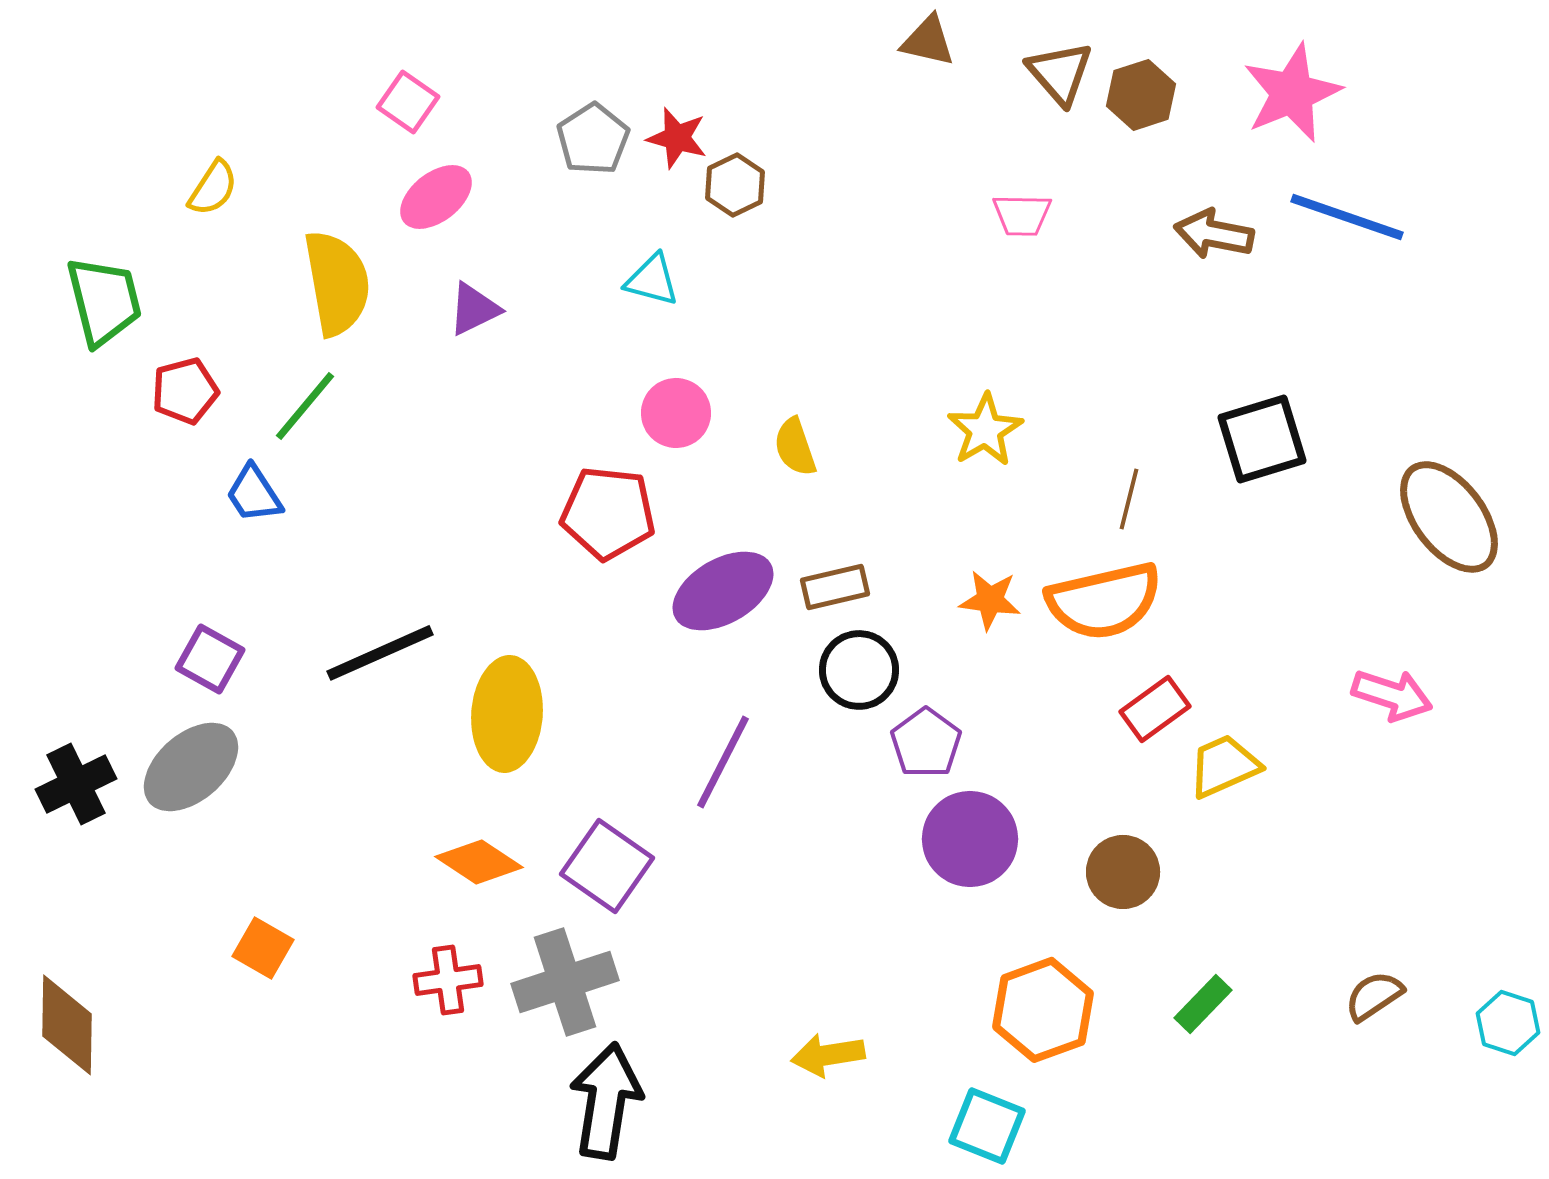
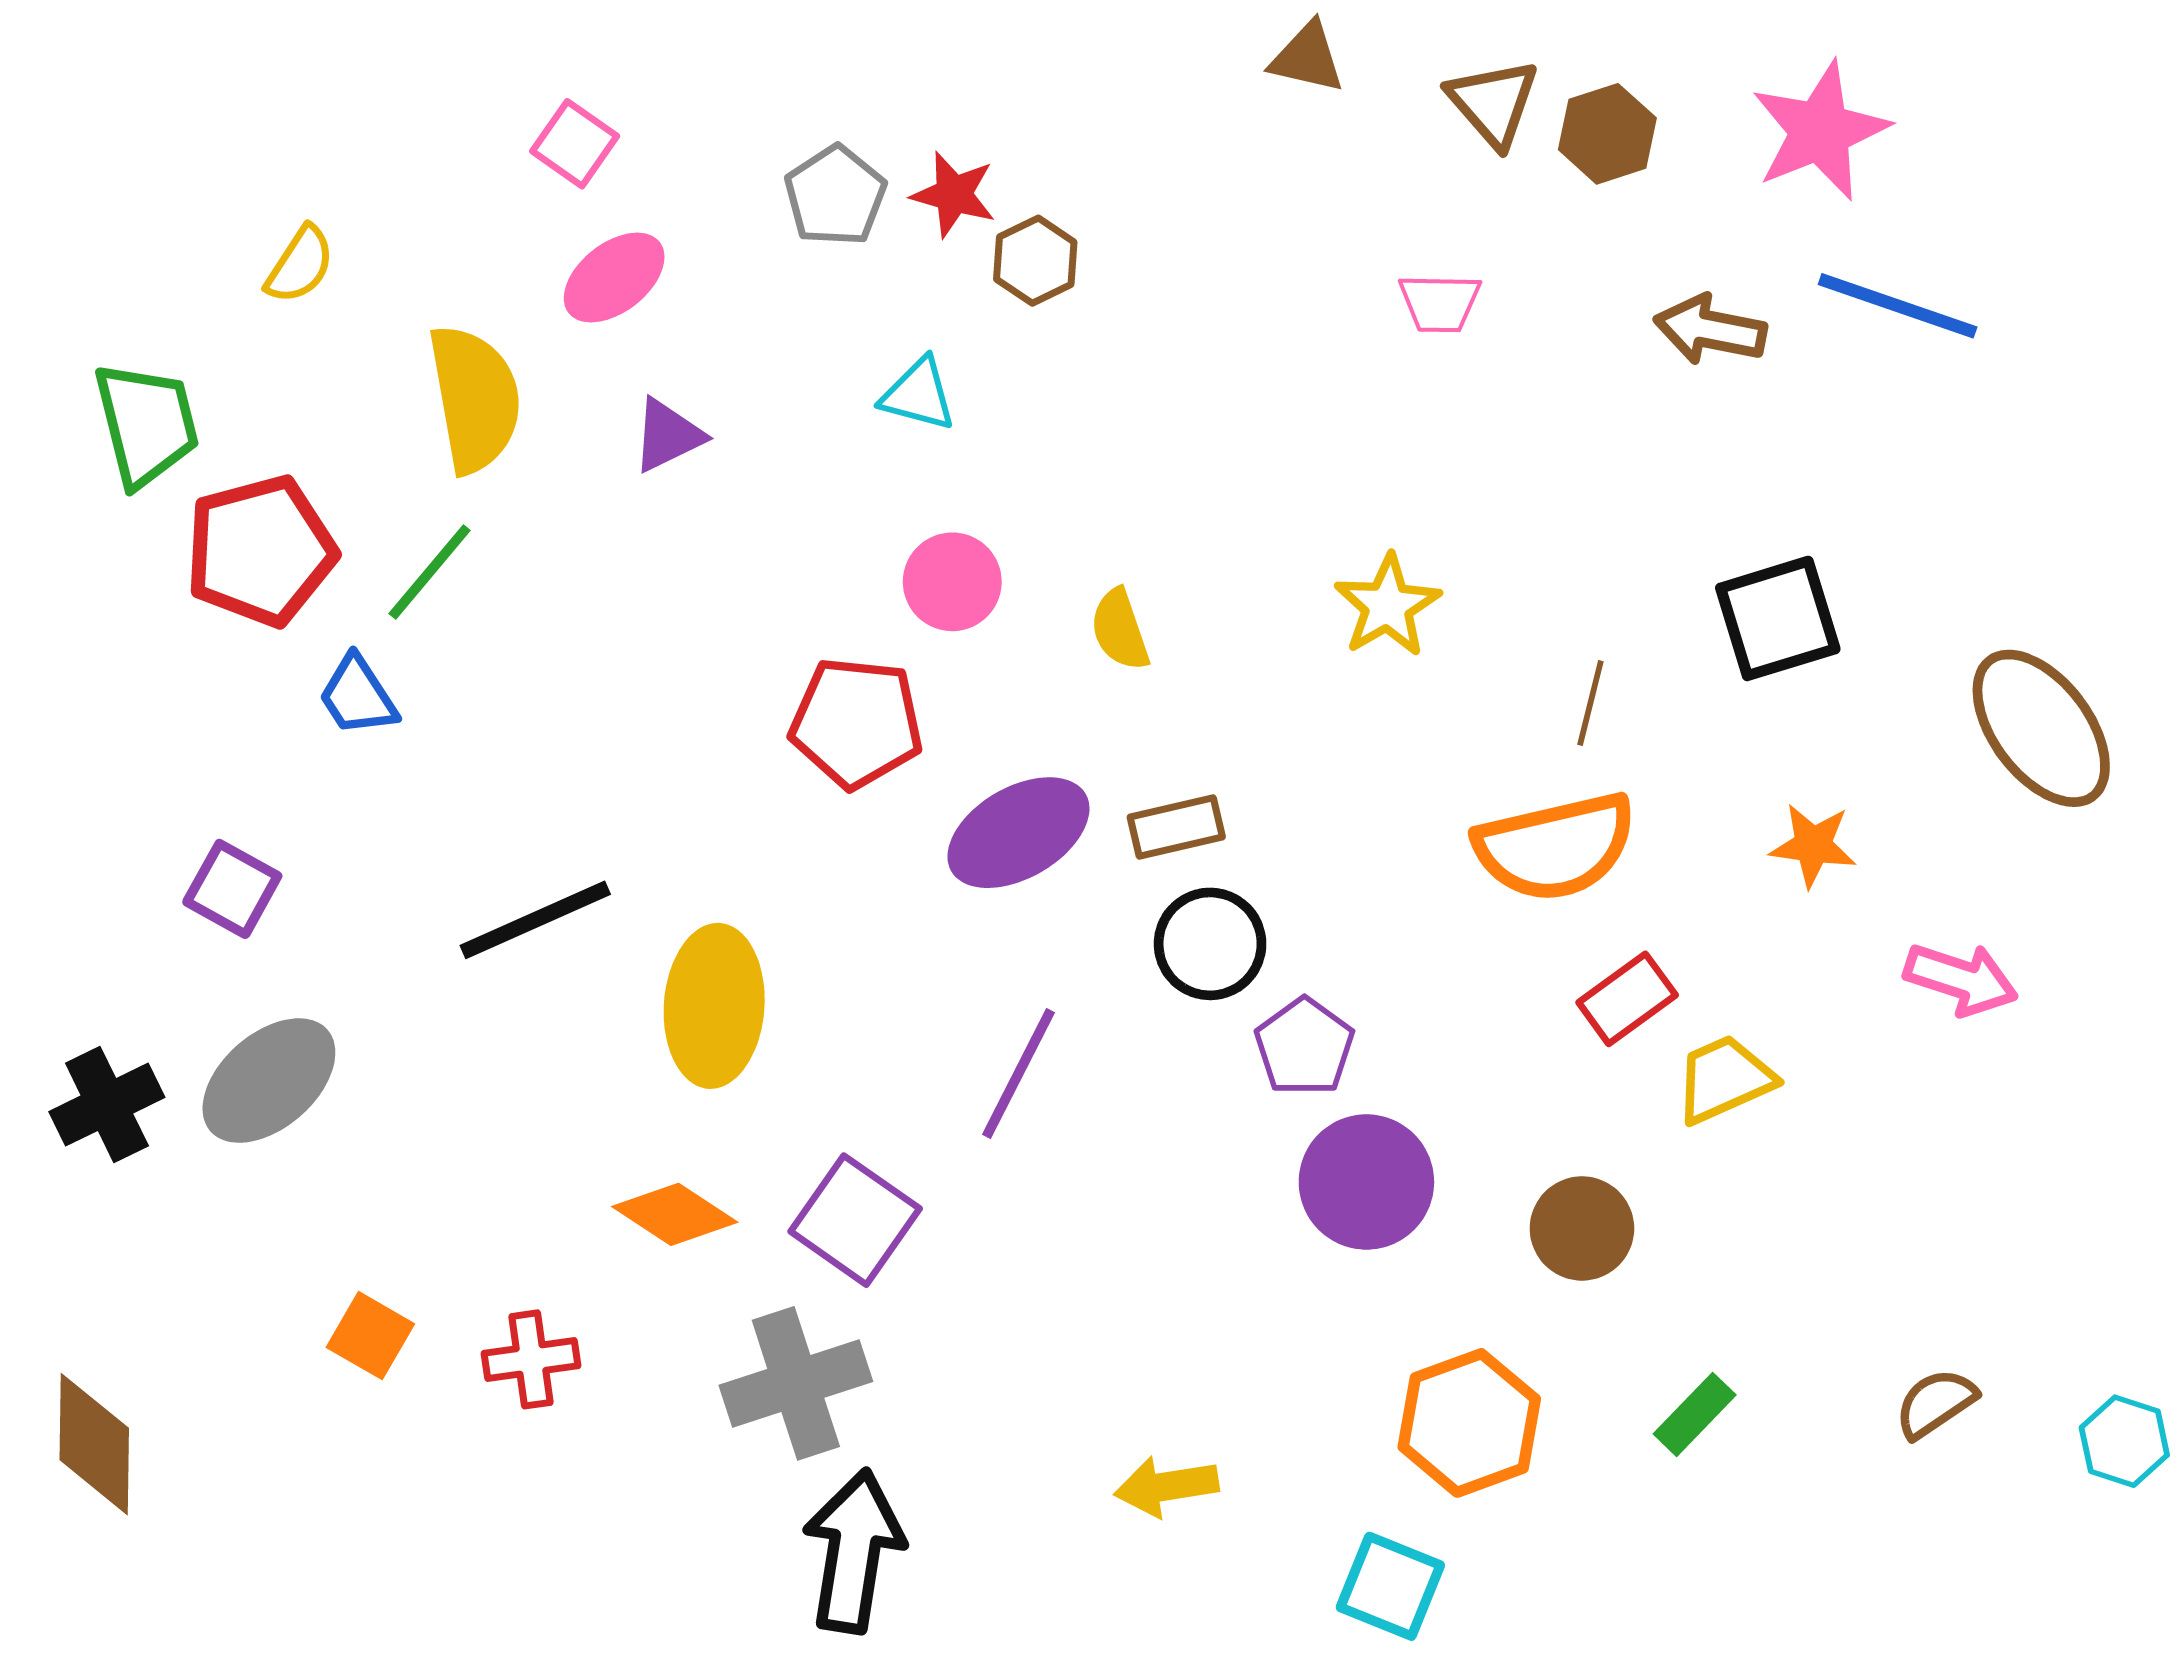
red pentagon: (185, 391) -> (261, 551), size x1.6
orange star: (990, 600) -> (1813, 845), moved
purple square: (210, 659) -> (232, 889), moved
red cross: (448, 980) -> (531, 1359), moved

